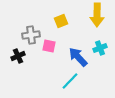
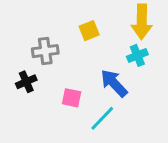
pink square: (49, 46) -> (72, 98), moved
cyan cross: (100, 48) -> (137, 55), moved

